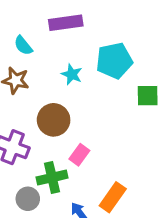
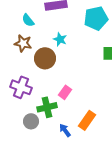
cyan pentagon: (114, 61) -> (96, 18), moved
brown circle: (54, 120) -> (45, 58), moved

